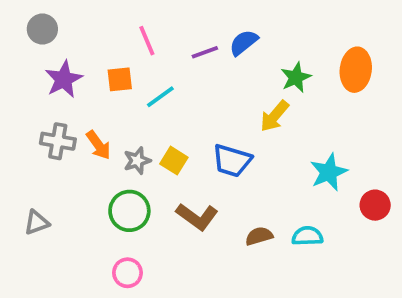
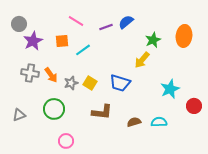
gray circle: (42, 29) -> (19, 24), moved
pink line: (147, 41) -> (76, 21), turned -35
green circle: (129, 211) -> (54, 109), moved
brown L-shape: (197, 217) -> (102, 112), turned -30

